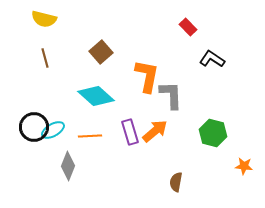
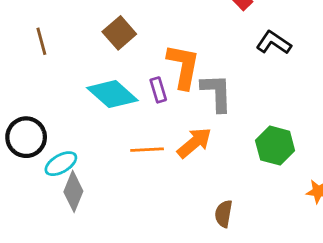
cyan ellipse: (53, 130) -> (61, 164), moved
purple rectangle: (130, 132) -> (158, 90), moved, size x0.7
orange line: (90, 136) -> (147, 150), moved

